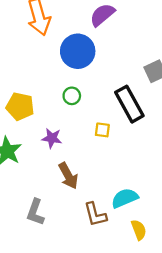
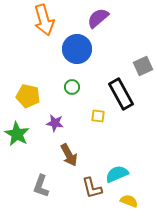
yellow semicircle: (139, 230) -> (129, 201), turned -48

